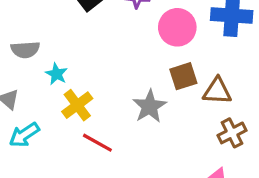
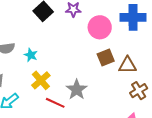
cyan star: (56, 74) -> (31, 55), moved
gray star: (150, 106) -> (77, 90), moved

